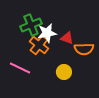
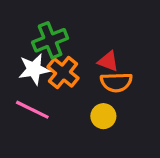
white star: (47, 33) -> (34, 69), moved
orange semicircle: (84, 49) -> (116, 82), moved

